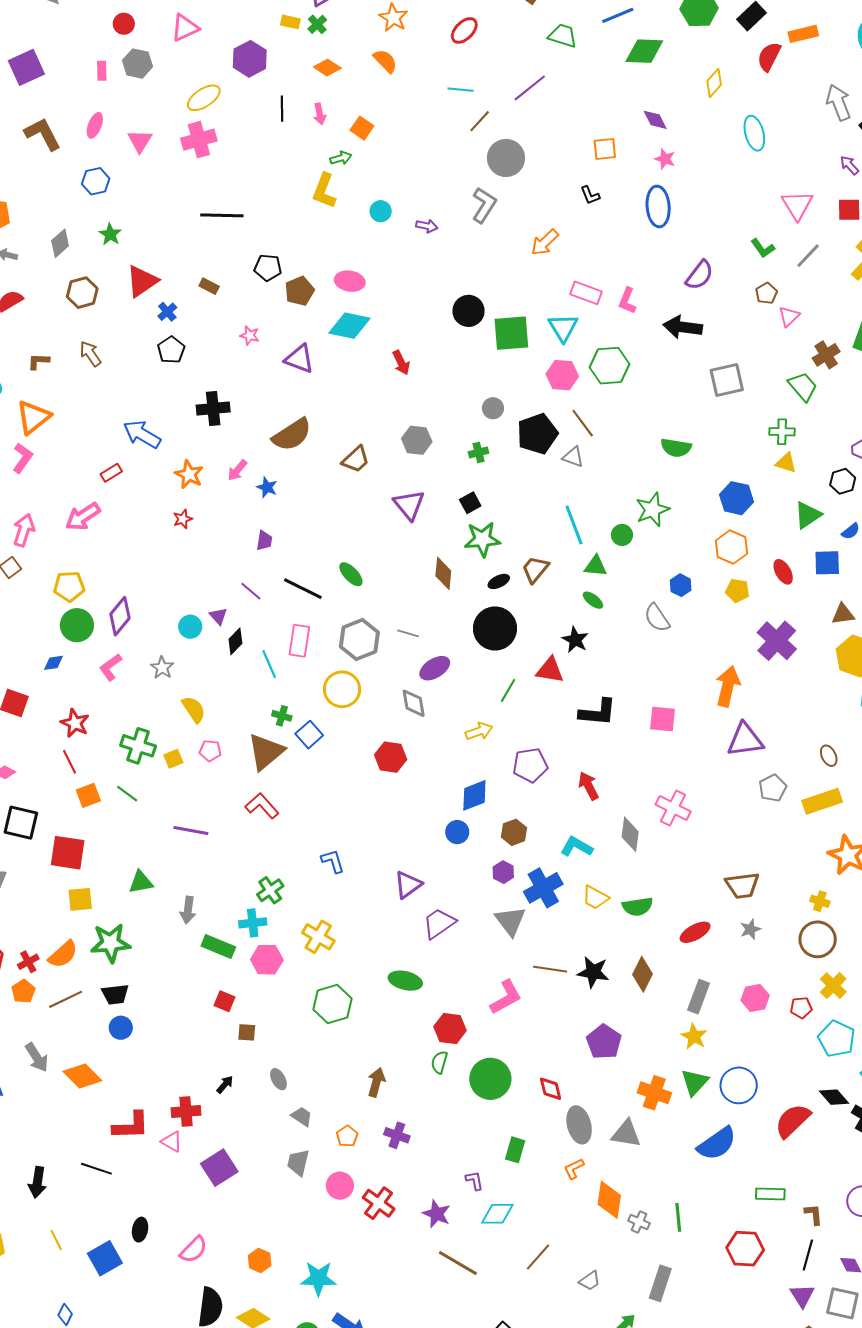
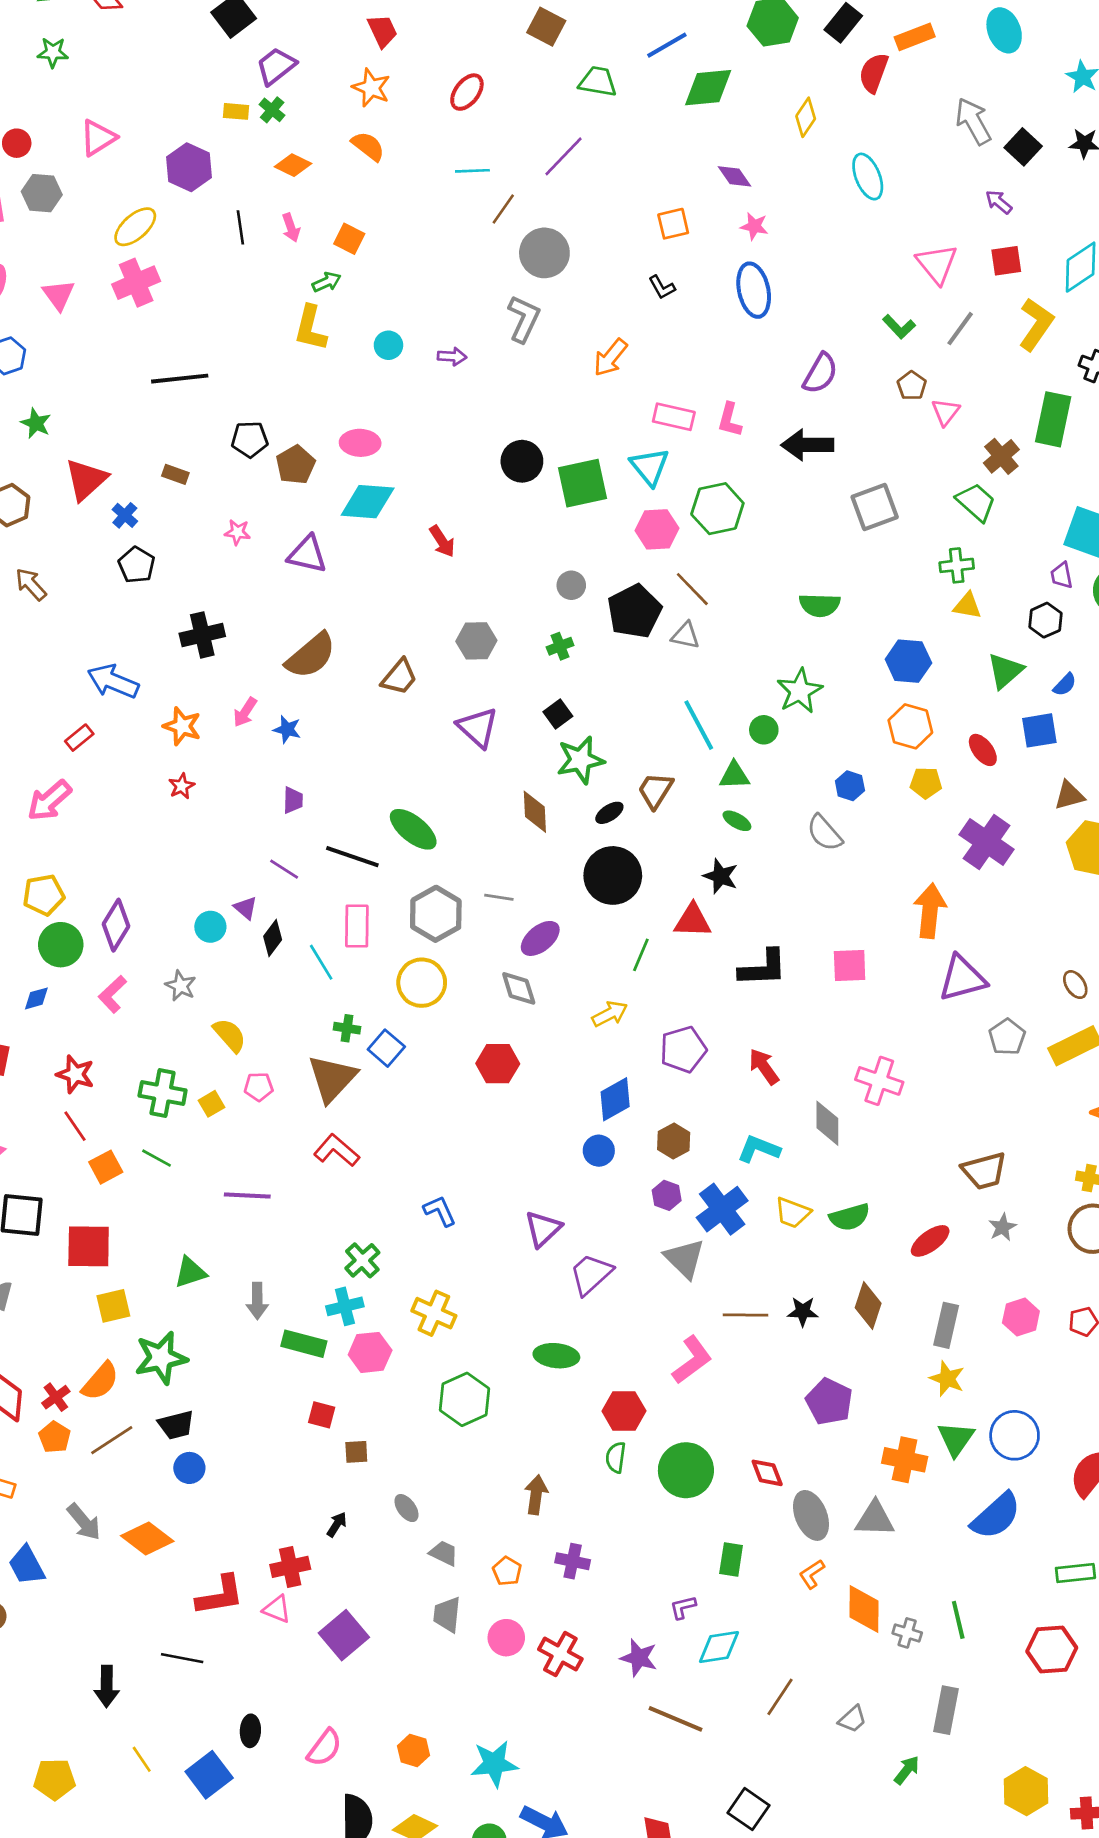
green ellipse: (351, 574) -> (413, 829), size x1.4
black star: (593, 972) -> (803, 1311), size x0.7
purple L-shape: (475, 1181) -> (683, 1607), turned -85

